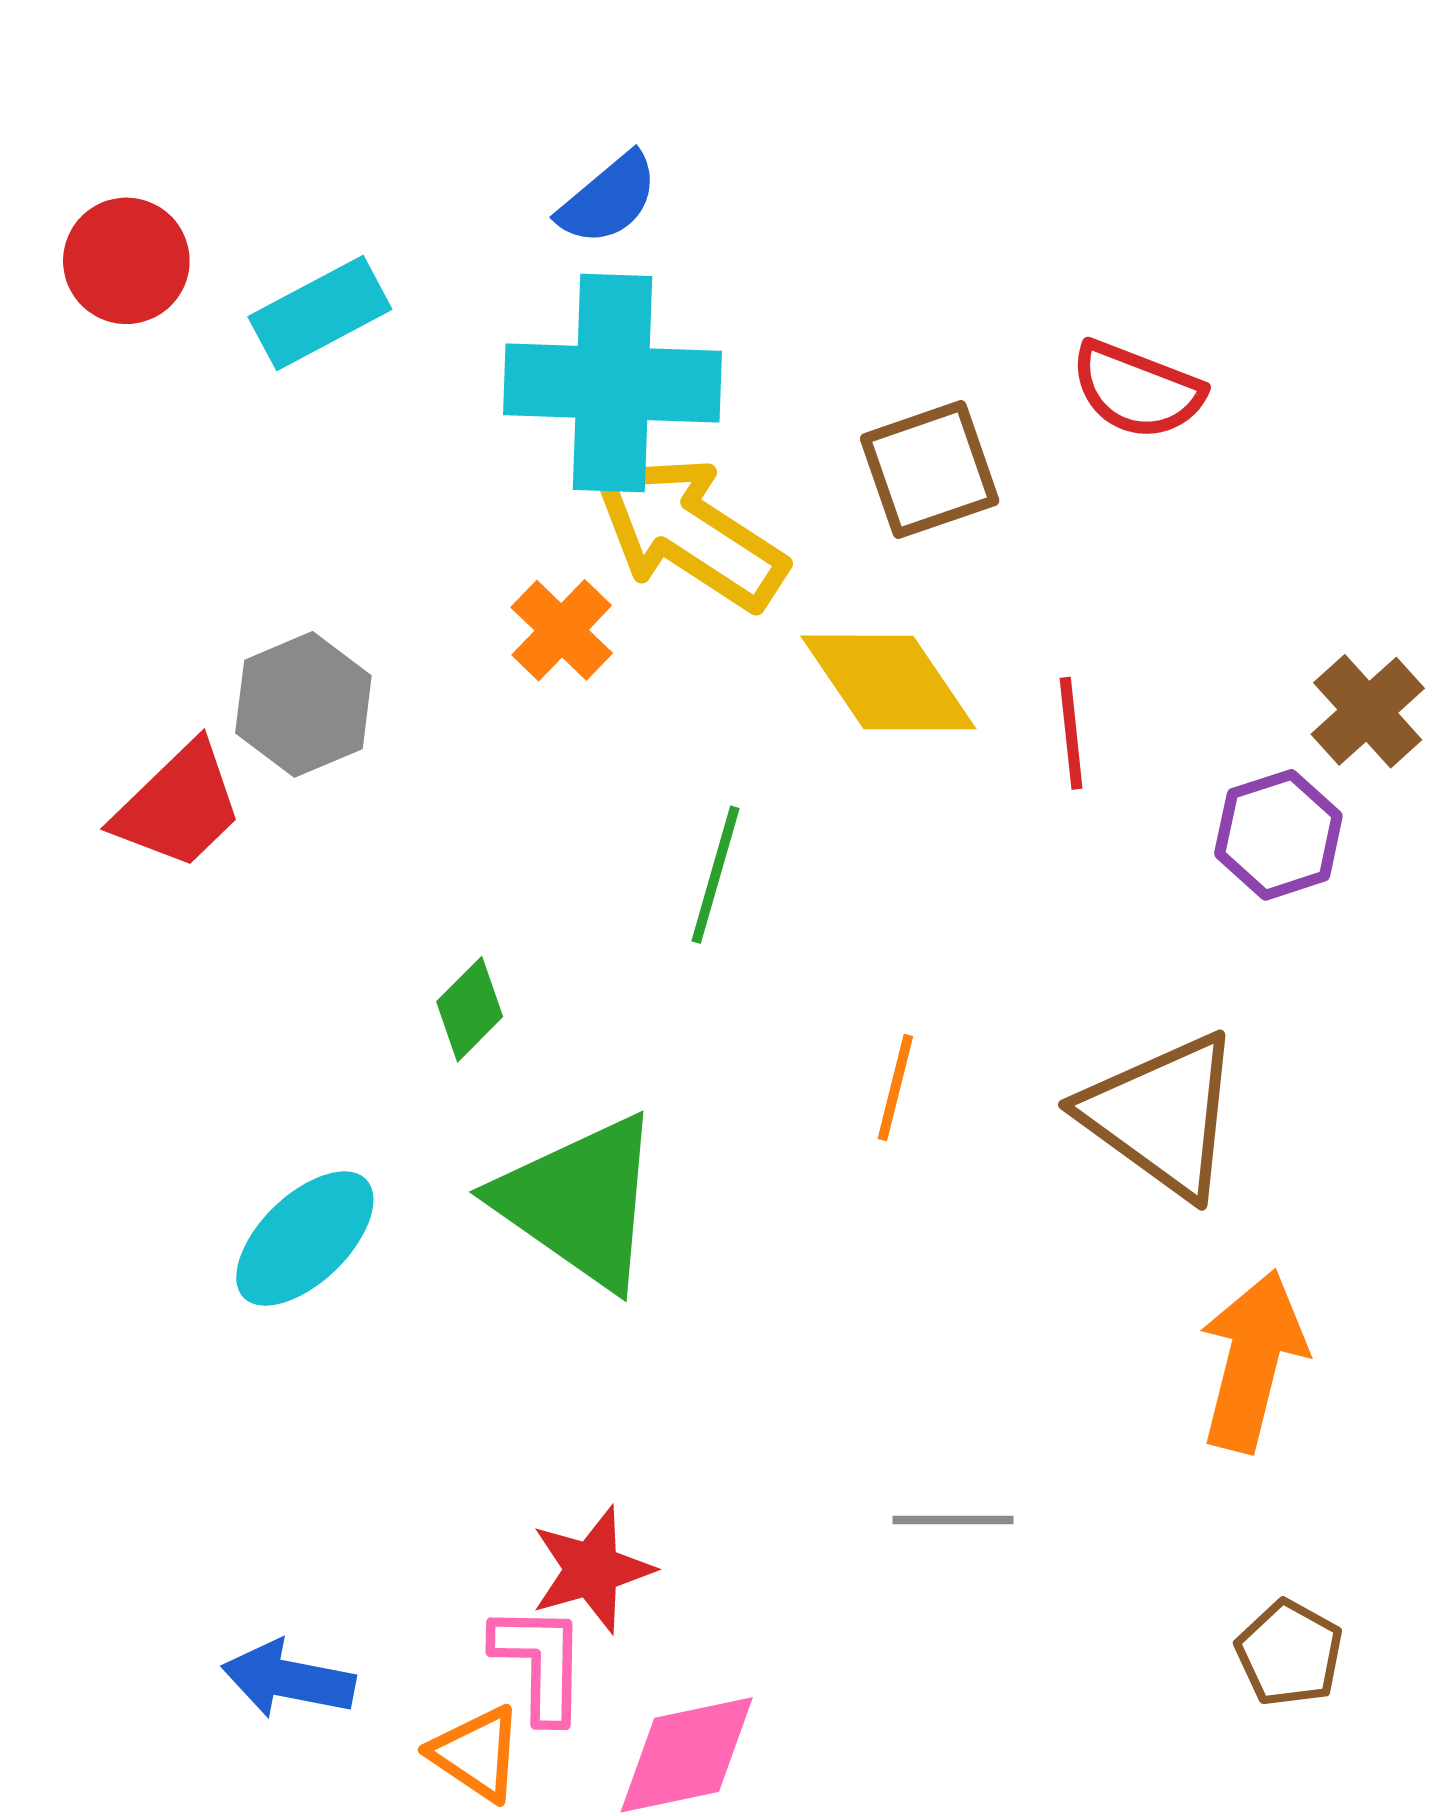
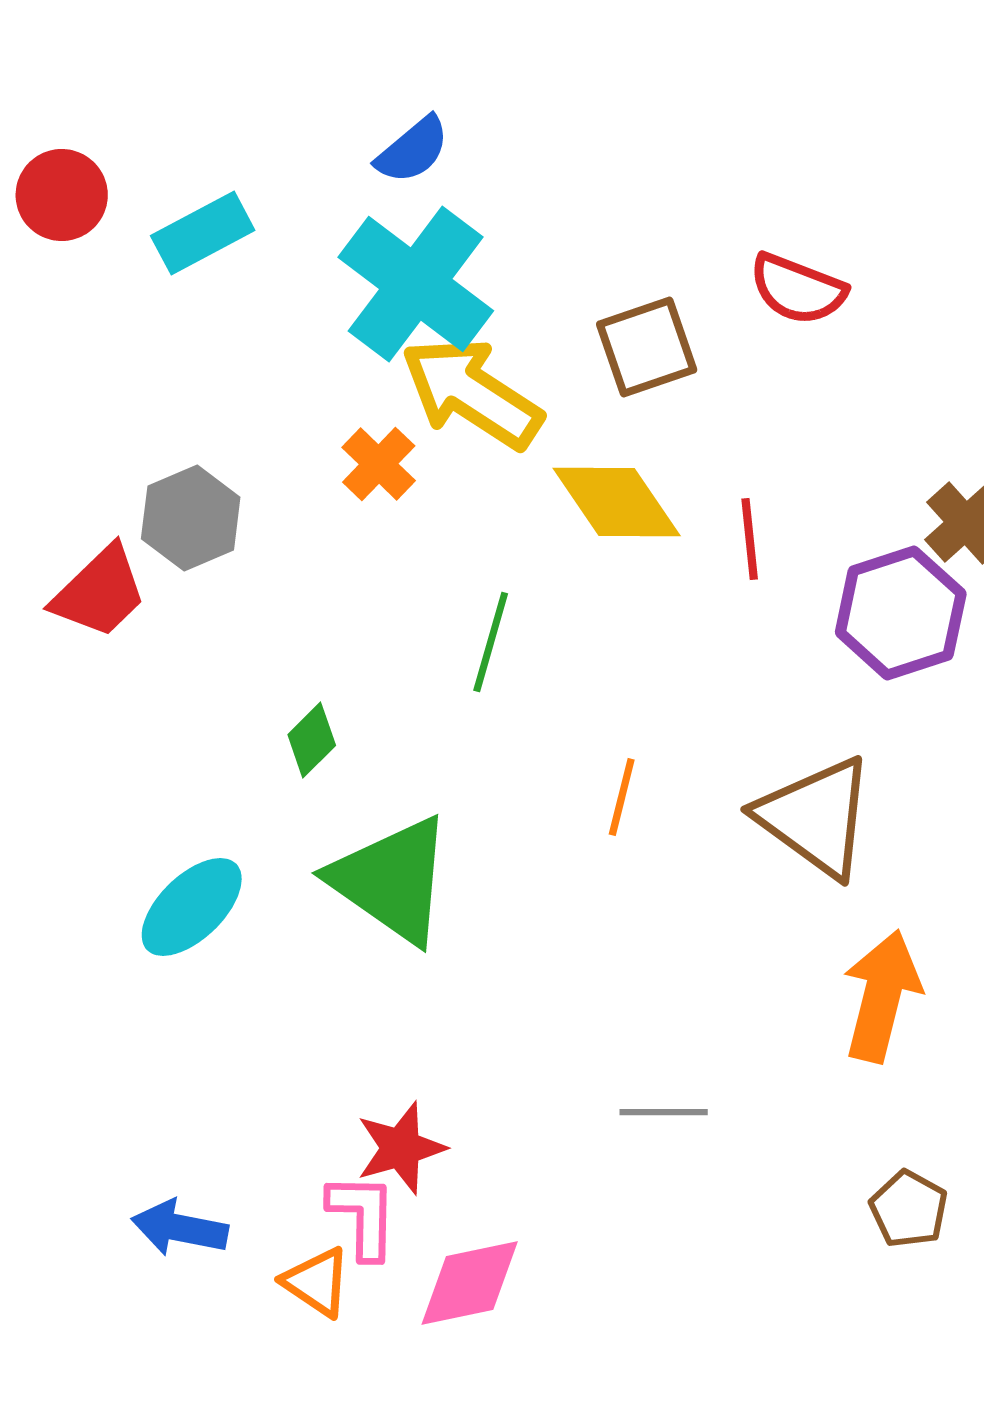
cyan cross: (612, 383) -> (416, 284), turned 35
purple hexagon: (1278, 835) -> (901, 613), size x1.4

